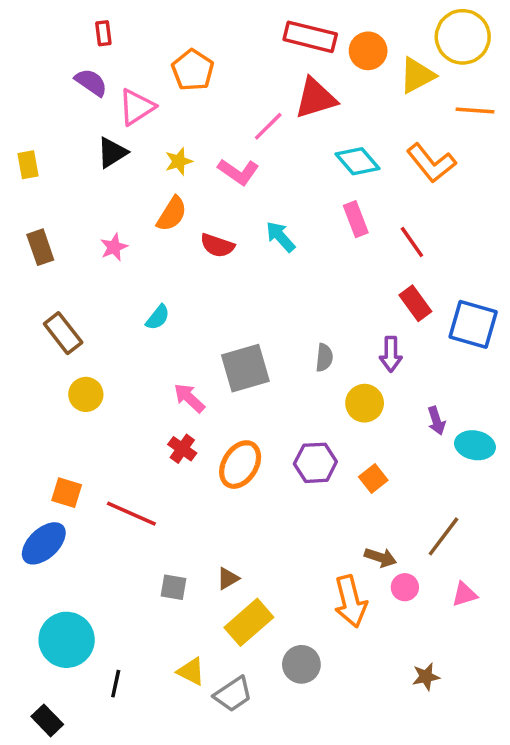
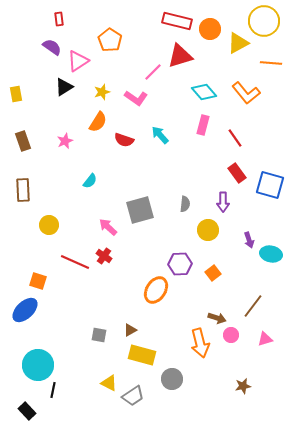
pink rectangle: (356, 219) -> (203, 125), turned 36
brown rectangle: (63, 333) -> (23, 190), moved, turned 35
orange ellipse: (240, 465) -> (156, 290), moved
red line: (131, 514) -> (75, 262), moved
yellow rectangle: (249, 622) -> (142, 355), turned 56
black line: (116, 684) -> (53, 390), moved

